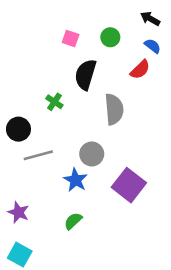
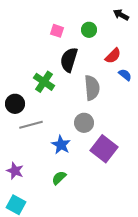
blue semicircle: (153, 46) -> (125, 75), moved
green cross: (54, 102) -> (44, 82), size x1.5
gray circle: (92, 154) -> (84, 123), moved

